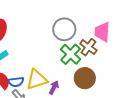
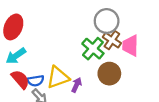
gray circle: (64, 29) -> (107, 21), moved
pink trapezoid: (102, 32) -> (130, 46), moved

